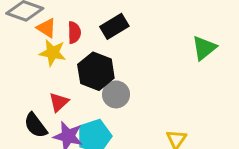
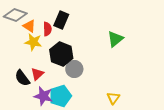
black rectangle: (114, 26) -> (61, 20), moved, turned -36
green triangle: (204, 48) -> (115, 39), moved
black semicircle: (36, 125) -> (22, 78), moved

